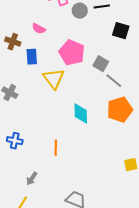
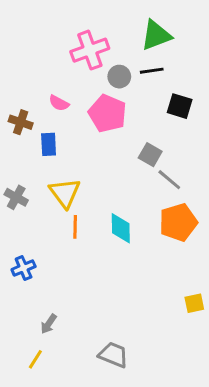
pink pentagon: (72, 53) -> (107, 113), moved
yellow triangle: (54, 79) -> (65, 193), moved
blue cross: (15, 141) -> (24, 268), turned -35
orange line: (56, 148) -> (75, 227), moved

